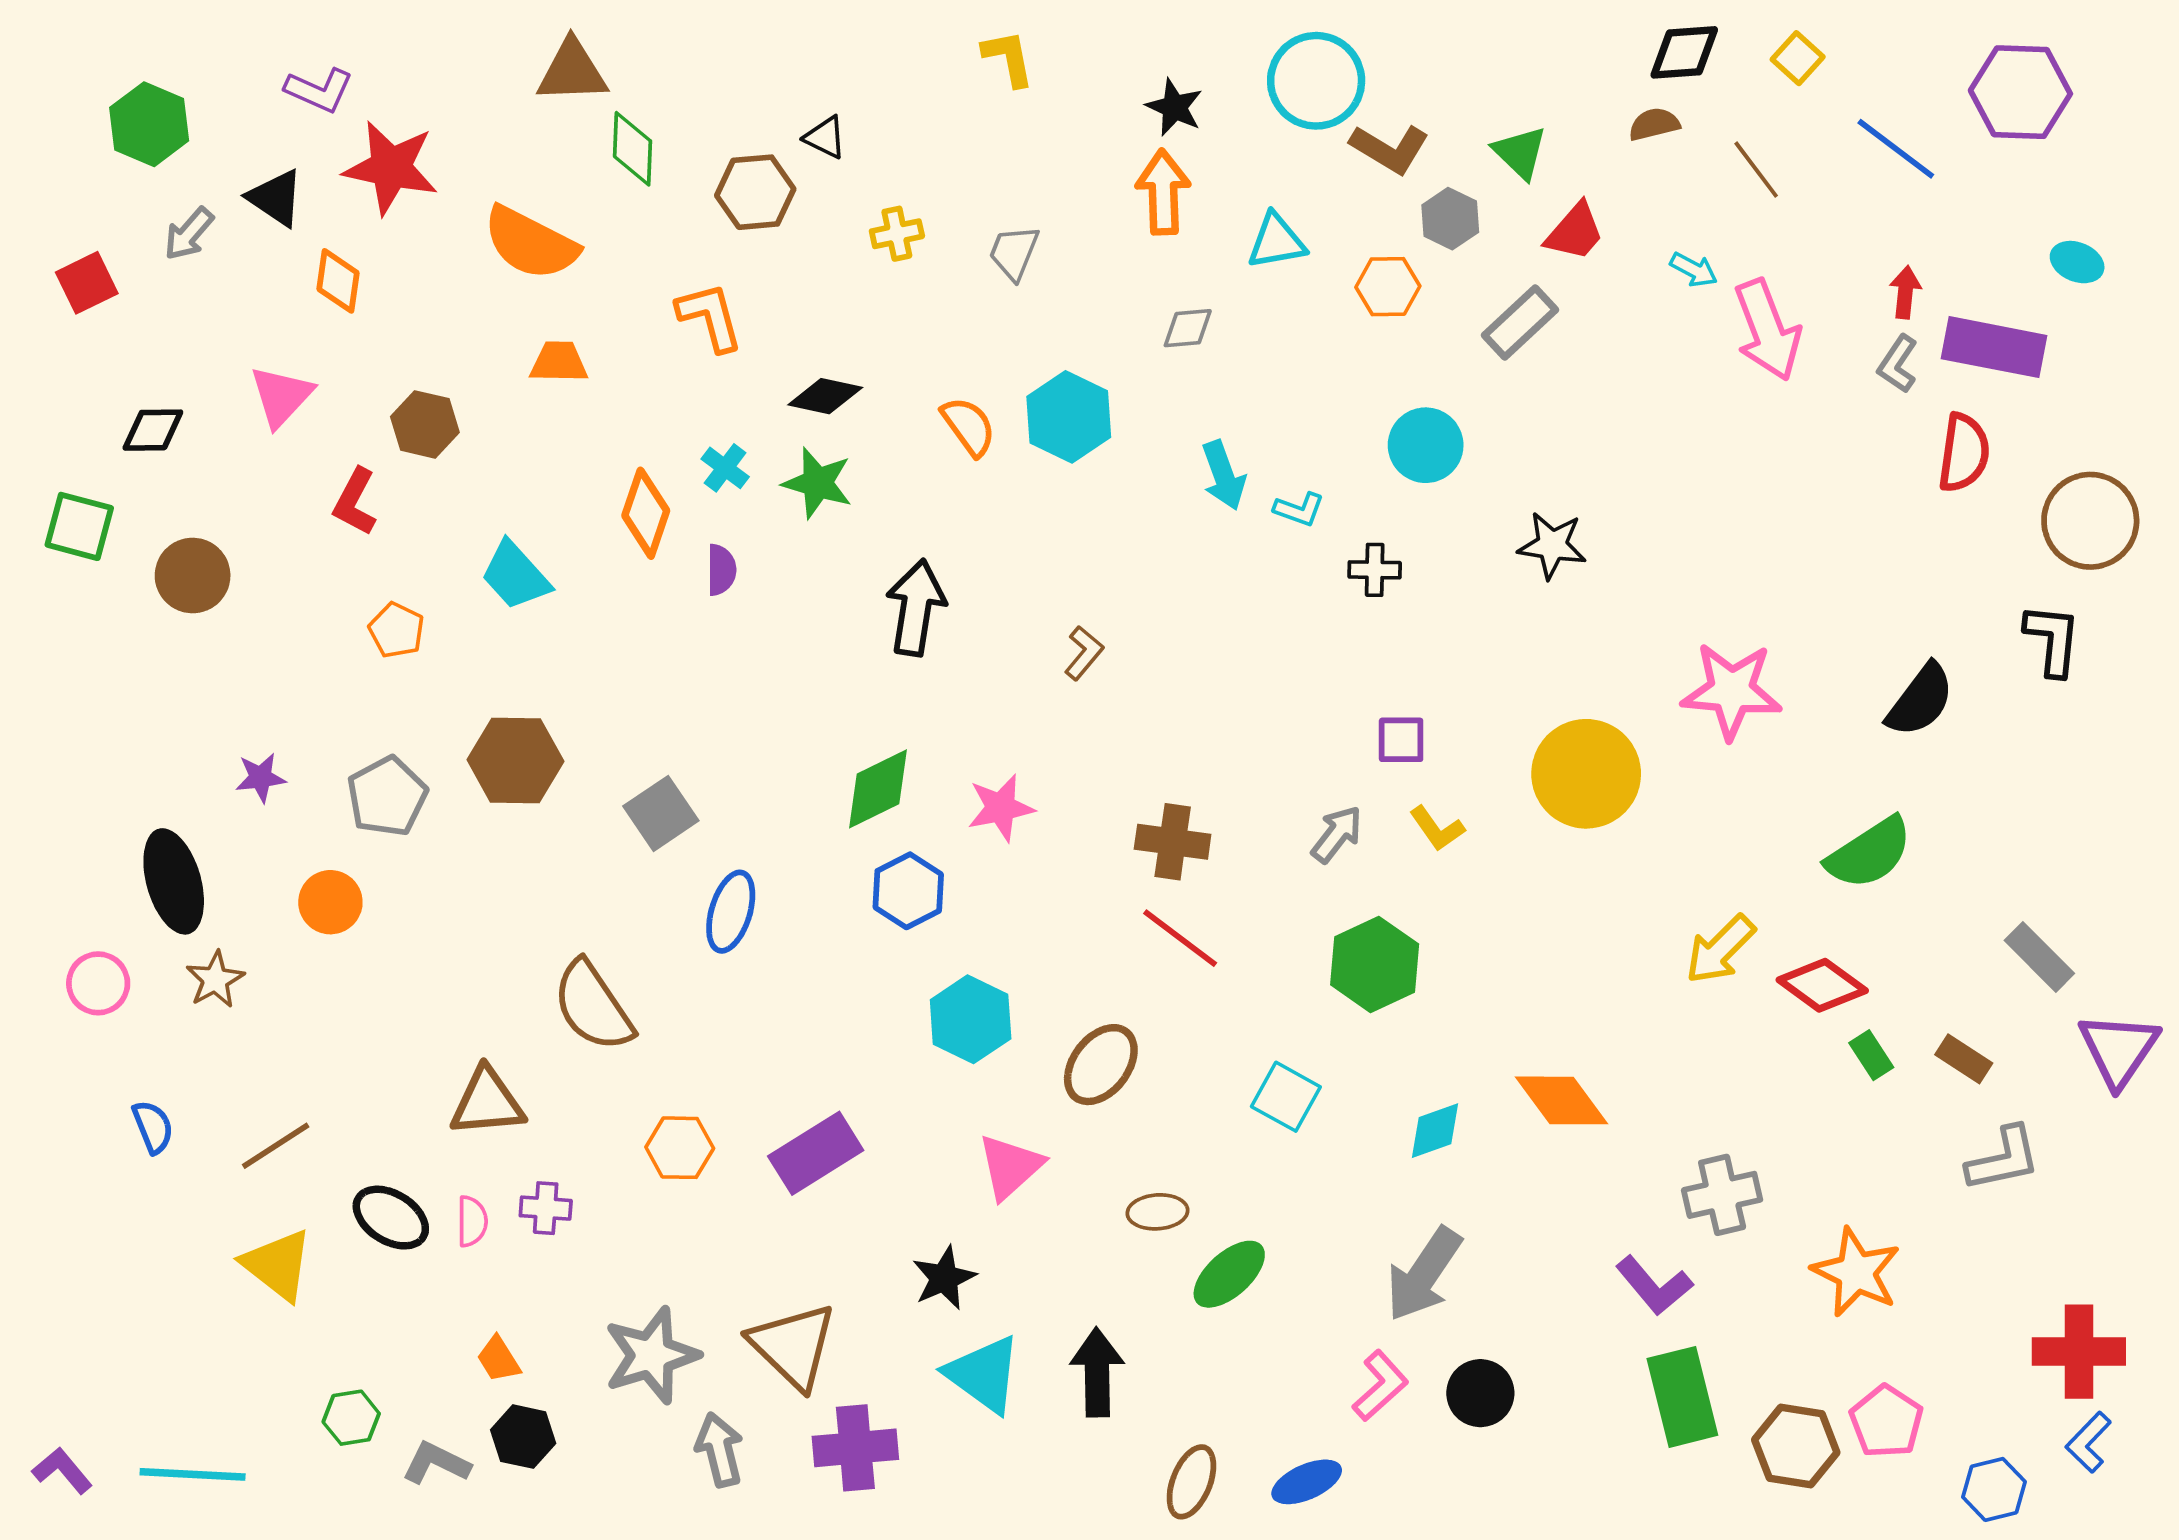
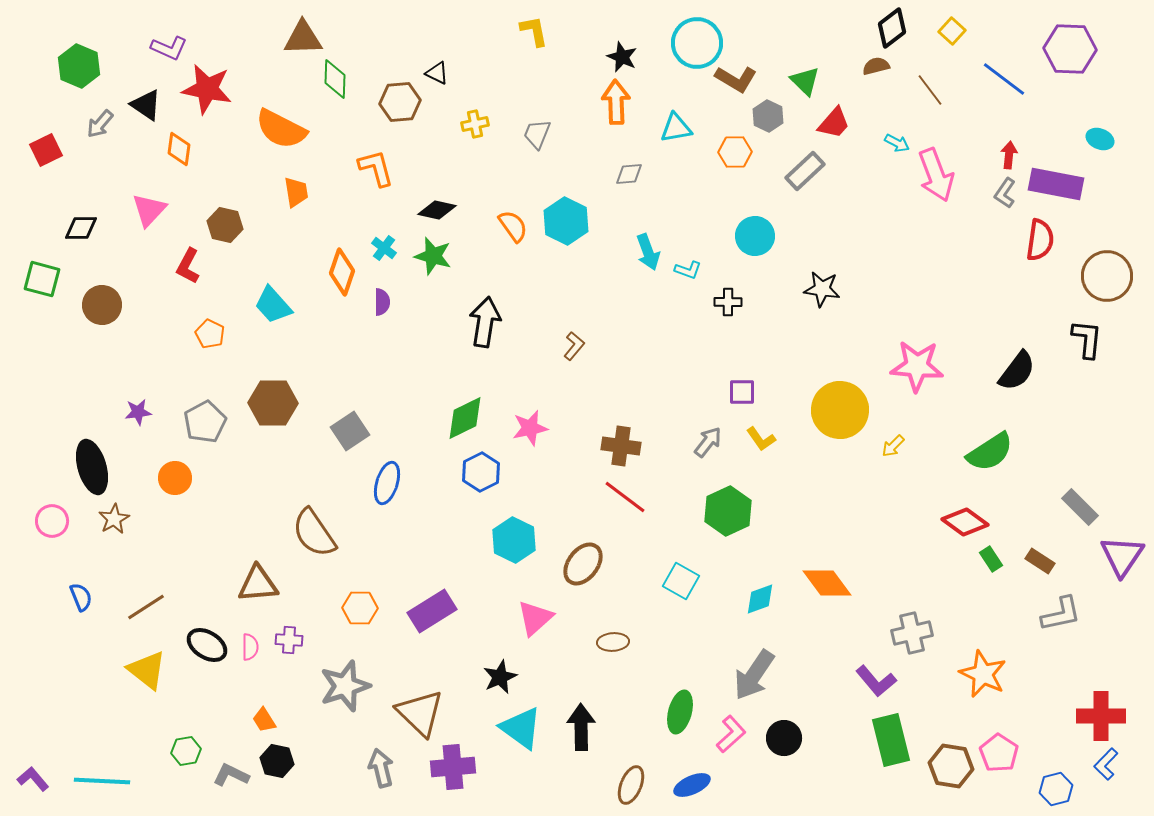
black diamond: (1684, 52) -> (892, 28), turned -33
orange trapezoid: (559, 362) -> (296, 192), turned 80
yellow arrow: (1720, 949) -> (893, 446), moved, size x0.6
green ellipse: (1229, 1274) -> (680, 712), moved, turned -33
gray star: (651, 1355) -> (345, 686), moved

